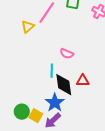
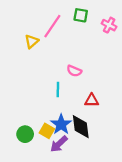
black diamond: (64, 85) -> (81, 127), moved
yellow square: (36, 116) -> (47, 131), moved

